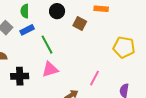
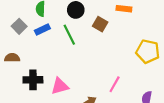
green line: (47, 45) -> (69, 35), moved
pink triangle: (50, 69) -> (60, 86), moved

